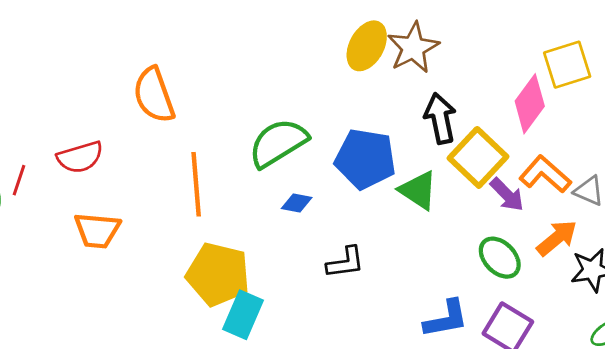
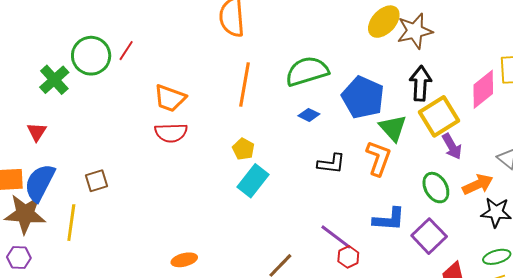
red semicircle: (80, 157) -> (171, 133), moved
orange L-shape: (545, 174) -> (378, 158), moved, turned 54
yellow pentagon: (218, 274) -> (243, 149), size x0.5

